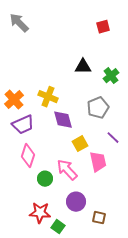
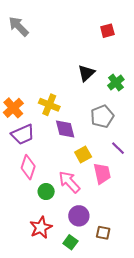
black triangle: (83, 67) -> (86, 73), turned -42
red star: (40, 213) -> (41, 227), turned -30
green square: (58, 227) -> (70, 242), moved

